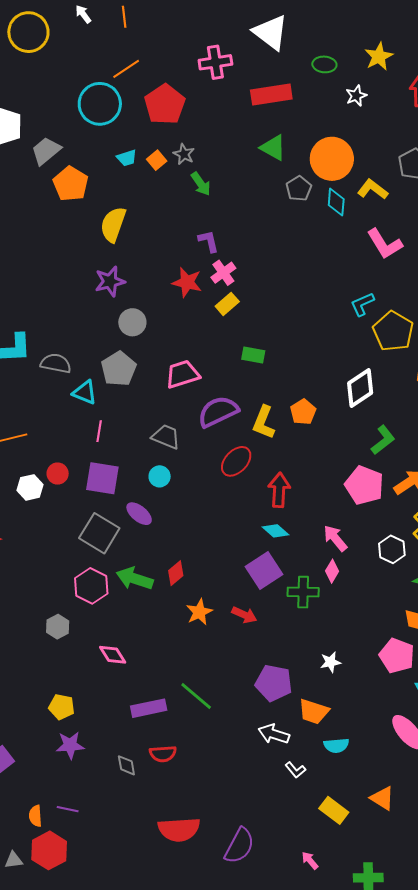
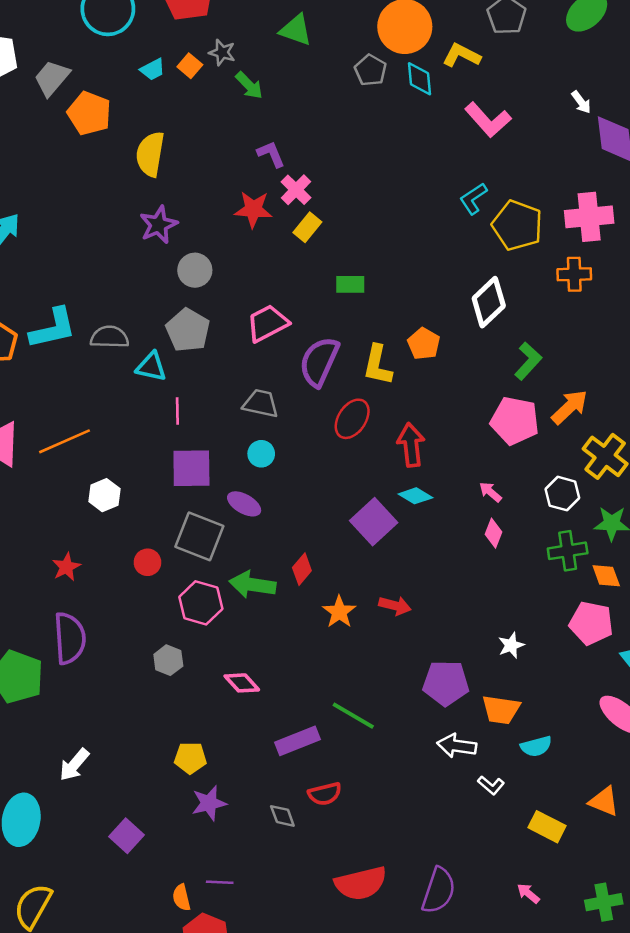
green triangle: (273, 148) -> (296, 30), moved
purple semicircle: (218, 412) -> (319, 362), turned -30
red circle: (58, 474) -> (147, 562), moved
pink arrow: (335, 538) -> (490, 492), size x0.7
purple square: (264, 571) -> (374, 522), moved
green cross: (303, 592) -> (568, 551), moved

